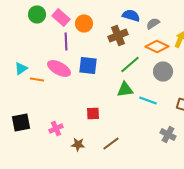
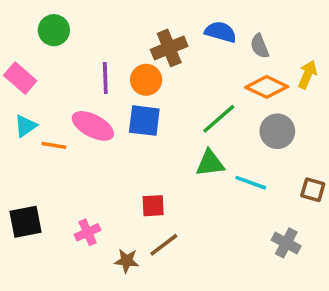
pink rectangle: (61, 17) -> (20, 78), moved
orange circle: (84, 23) -> (146, 80), moved
gray semicircle: (153, 23) -> (260, 46), turned -80
brown cross: (118, 35) -> (169, 48), moved
brown line: (111, 143) -> (164, 245), moved

